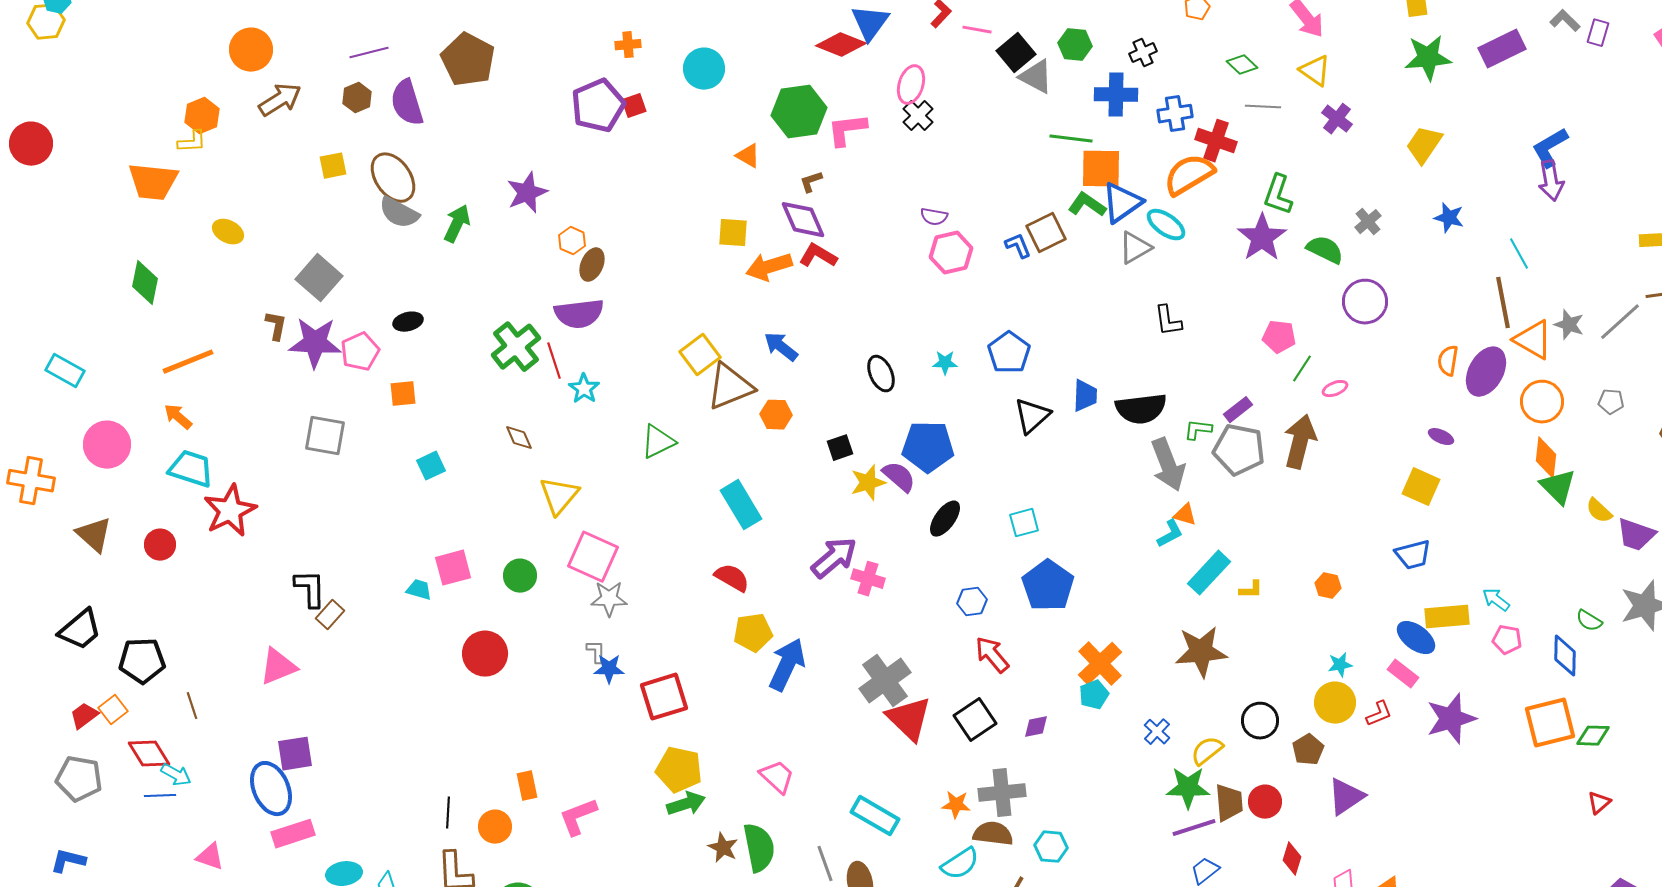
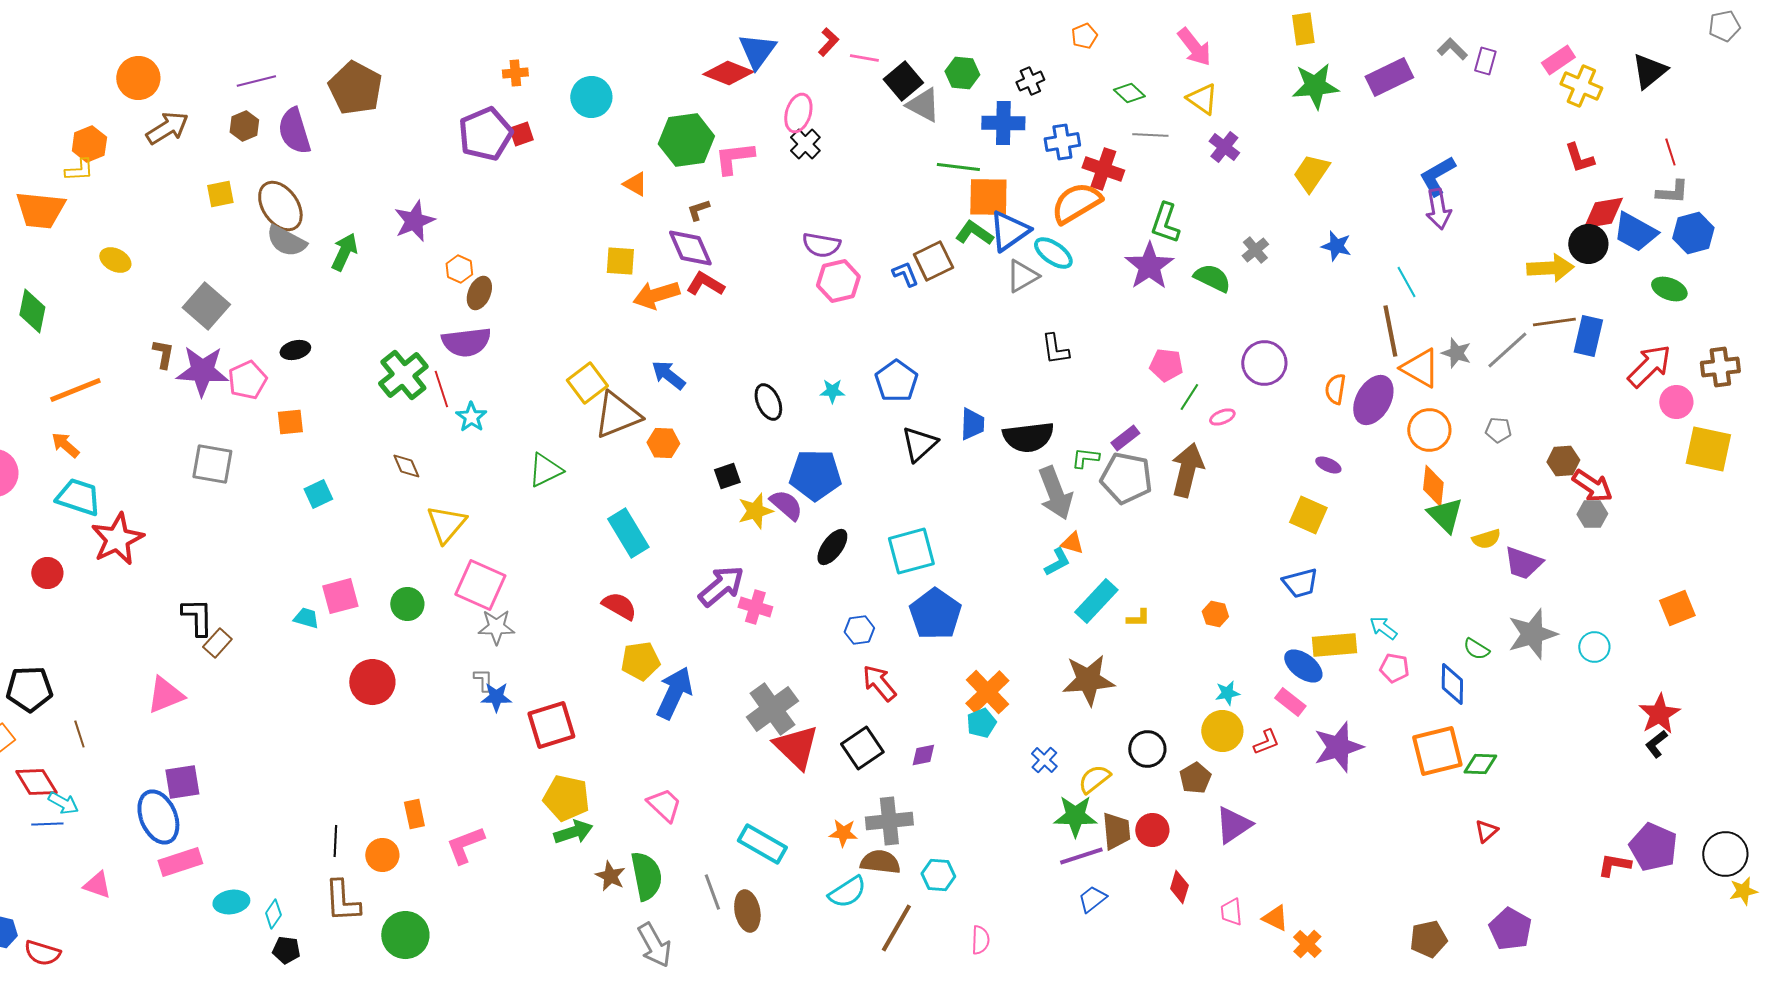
purple semicircle: (934, 217) -> (821, 245), size x1.4
purple circle: (1365, 302) -> (1264, 363), moved
yellow semicircle: (1599, 511) -> (1486, 539), turned -60
cyan square: (1024, 523) -> (911, 551), size x1.6

